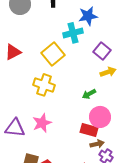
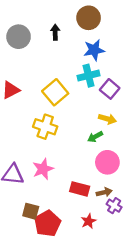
cyan cross: (73, 33) -> (89, 76), moved
yellow arrow: (108, 72) -> (107, 119), moved, turned 35
red rectangle: (89, 130) -> (80, 189), moved

